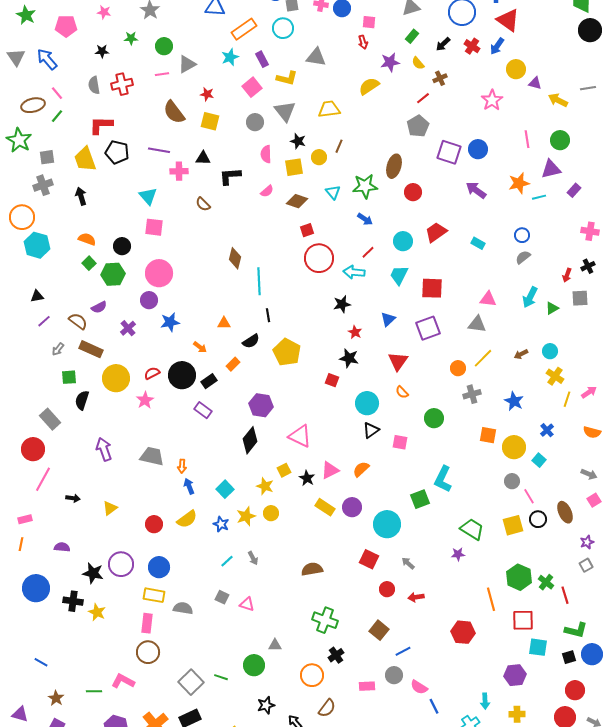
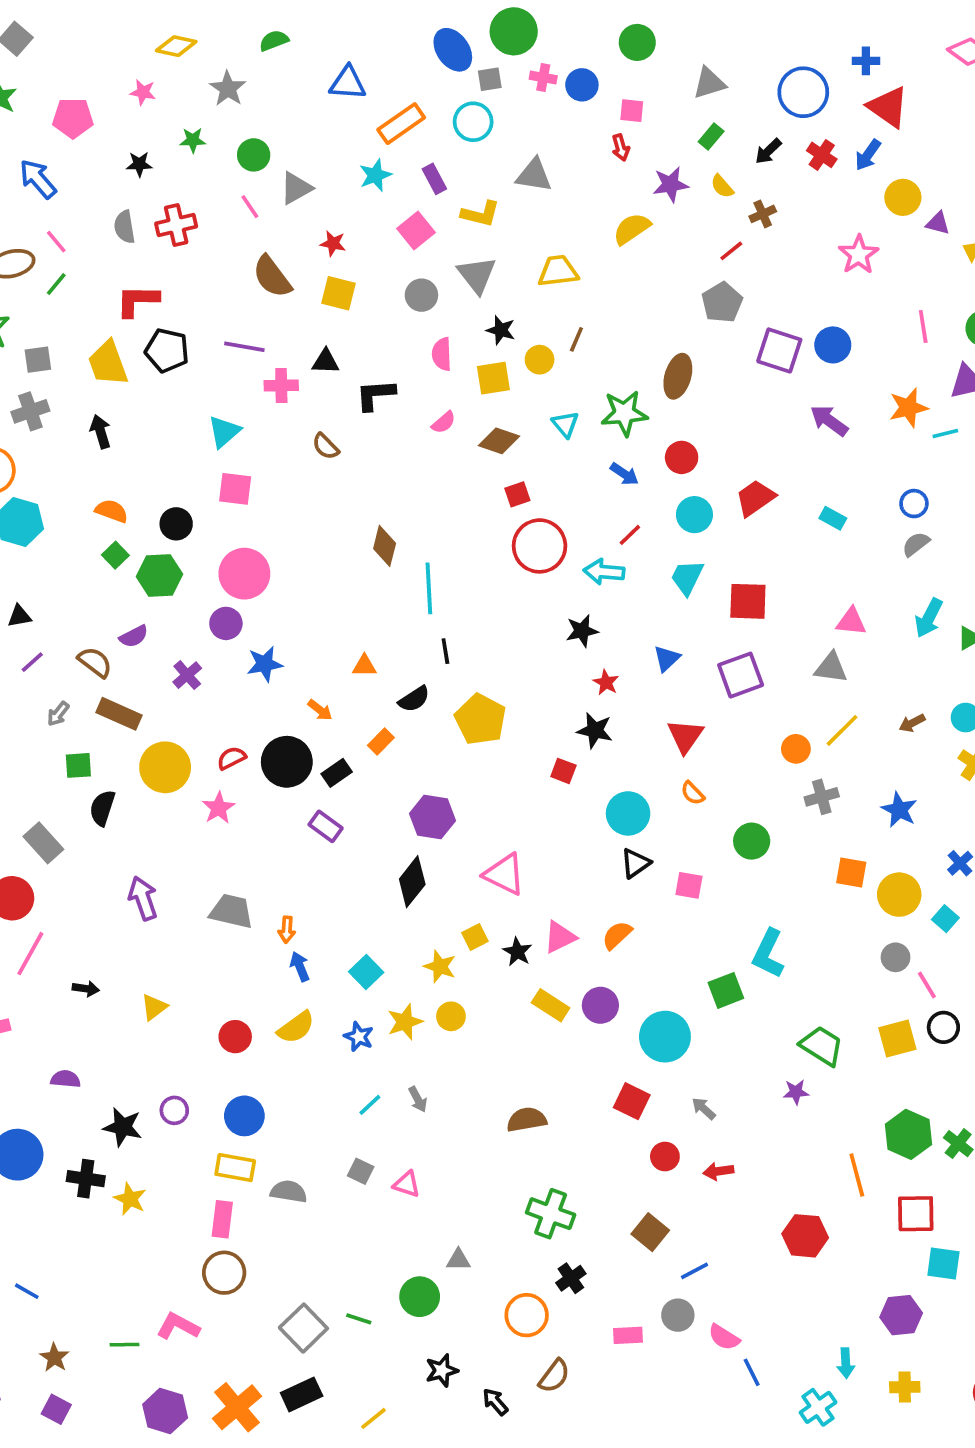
pink line: (162, 74) -> (250, 207), turned 64
red circle: (413, 192) -> (682, 457), moved
cyan triangle: (148, 196) -> (224, 432), turned 30
purple circle: (121, 564) -> (174, 1110), size x0.6

